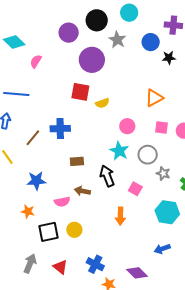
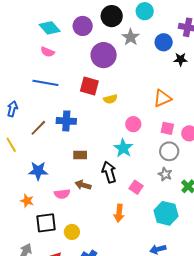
cyan diamond: (14, 42) -> (50, 28), moved
pink semicircle: (36, 61) -> (48, 52), turned -104
blue line: (16, 94) -> (45, 83), moved
gray circle: (148, 155) -> (169, 151), moved
yellow circle: (74, 230) -> (72, 232), moved

